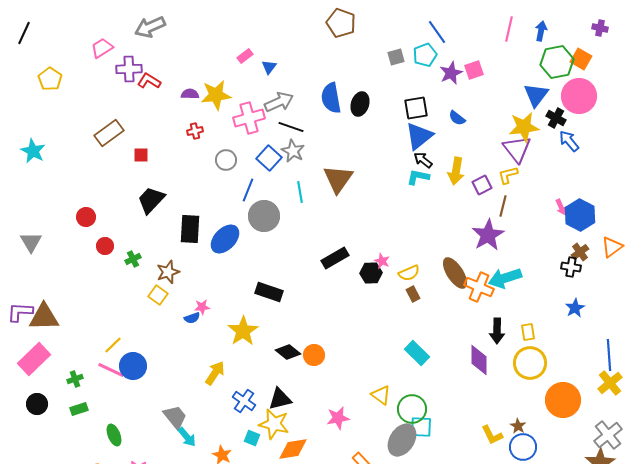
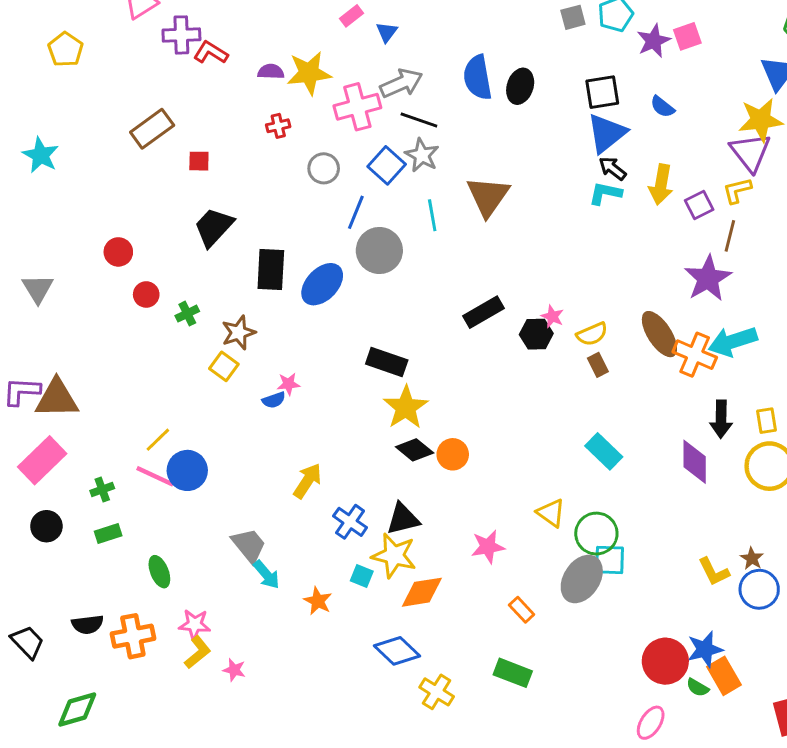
yellow star: (243, 331) -> (406, 407), moved

